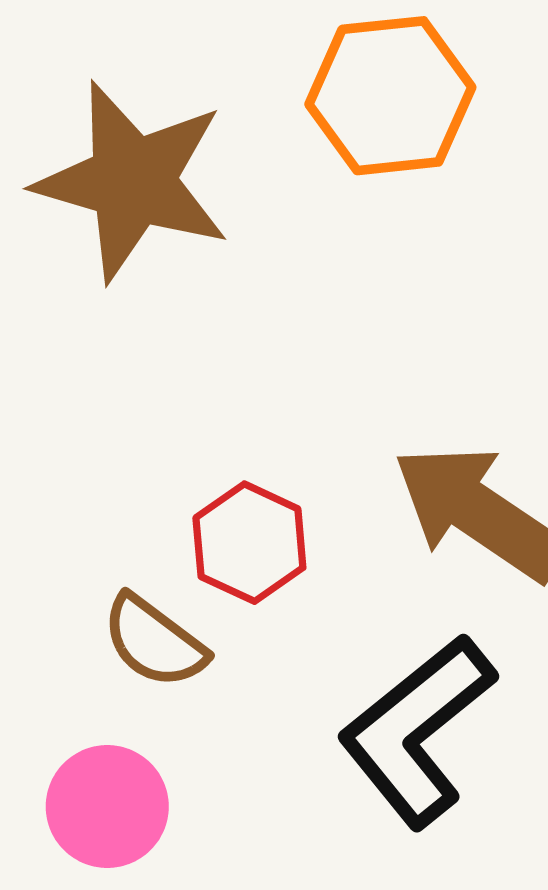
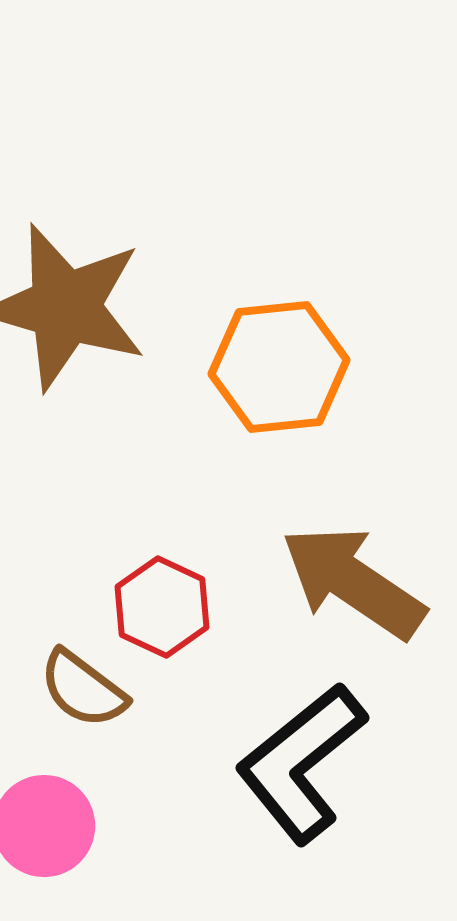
orange hexagon: (390, 96) -> (279, 367), moved

